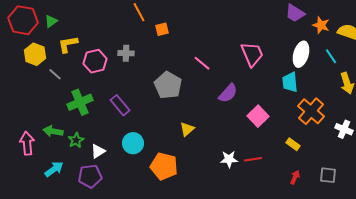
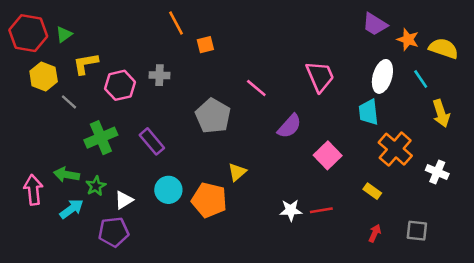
orange pentagon: (164, 166) -> (209, 200), moved
cyan arrow: (54, 169) -> (72, 209), moved

